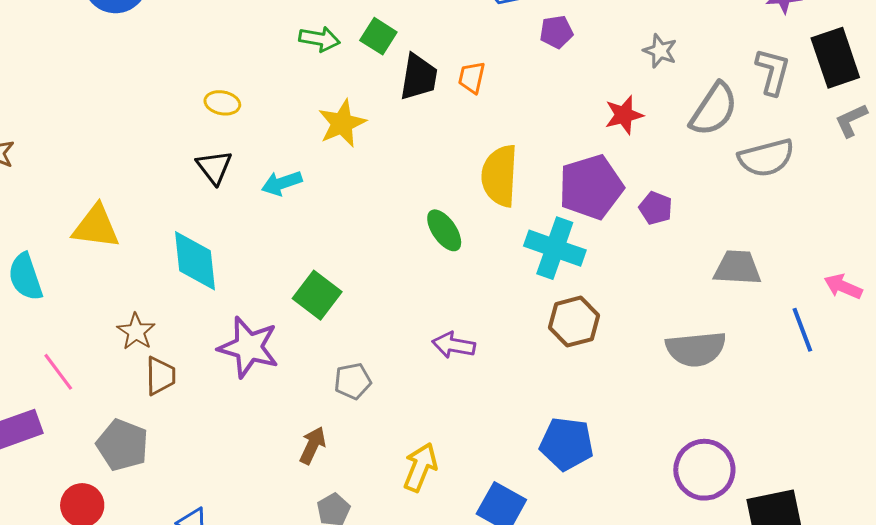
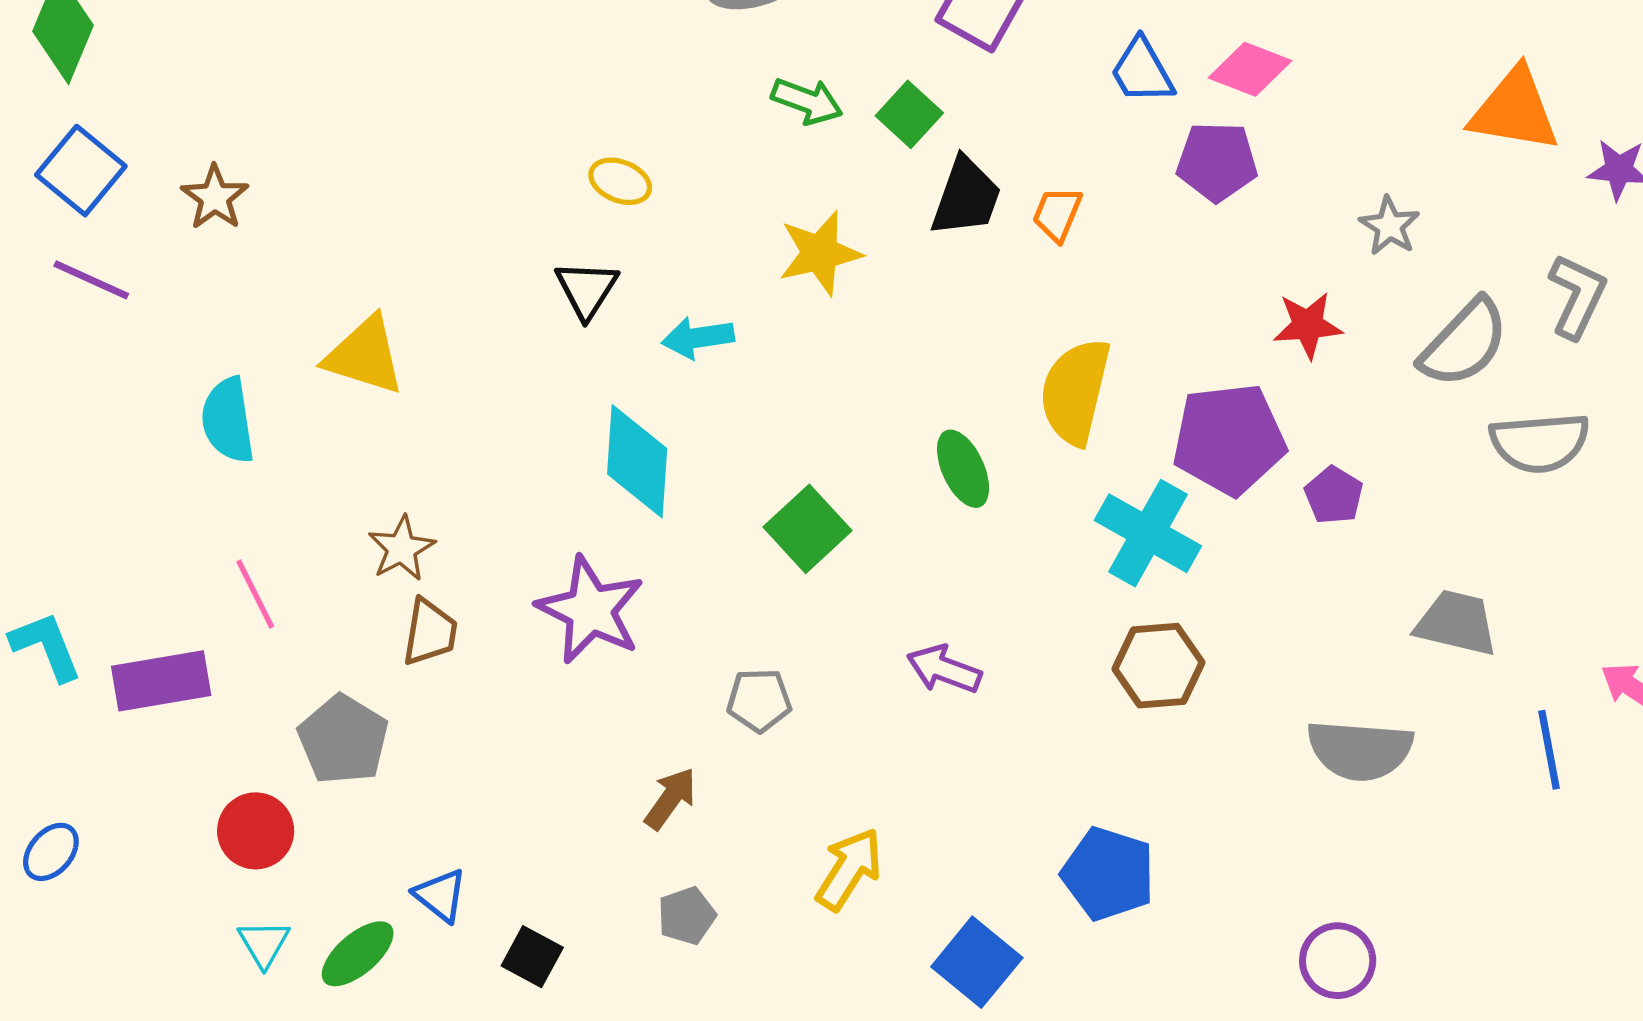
purple pentagon: (556, 32) -> (1217, 162), size x1.4
cyan diamond: (195, 261) -> (637, 461), moved
green square: (317, 295) -> (807, 529), moved
purple circle: (704, 470) -> (1338, 961), size x0.7

